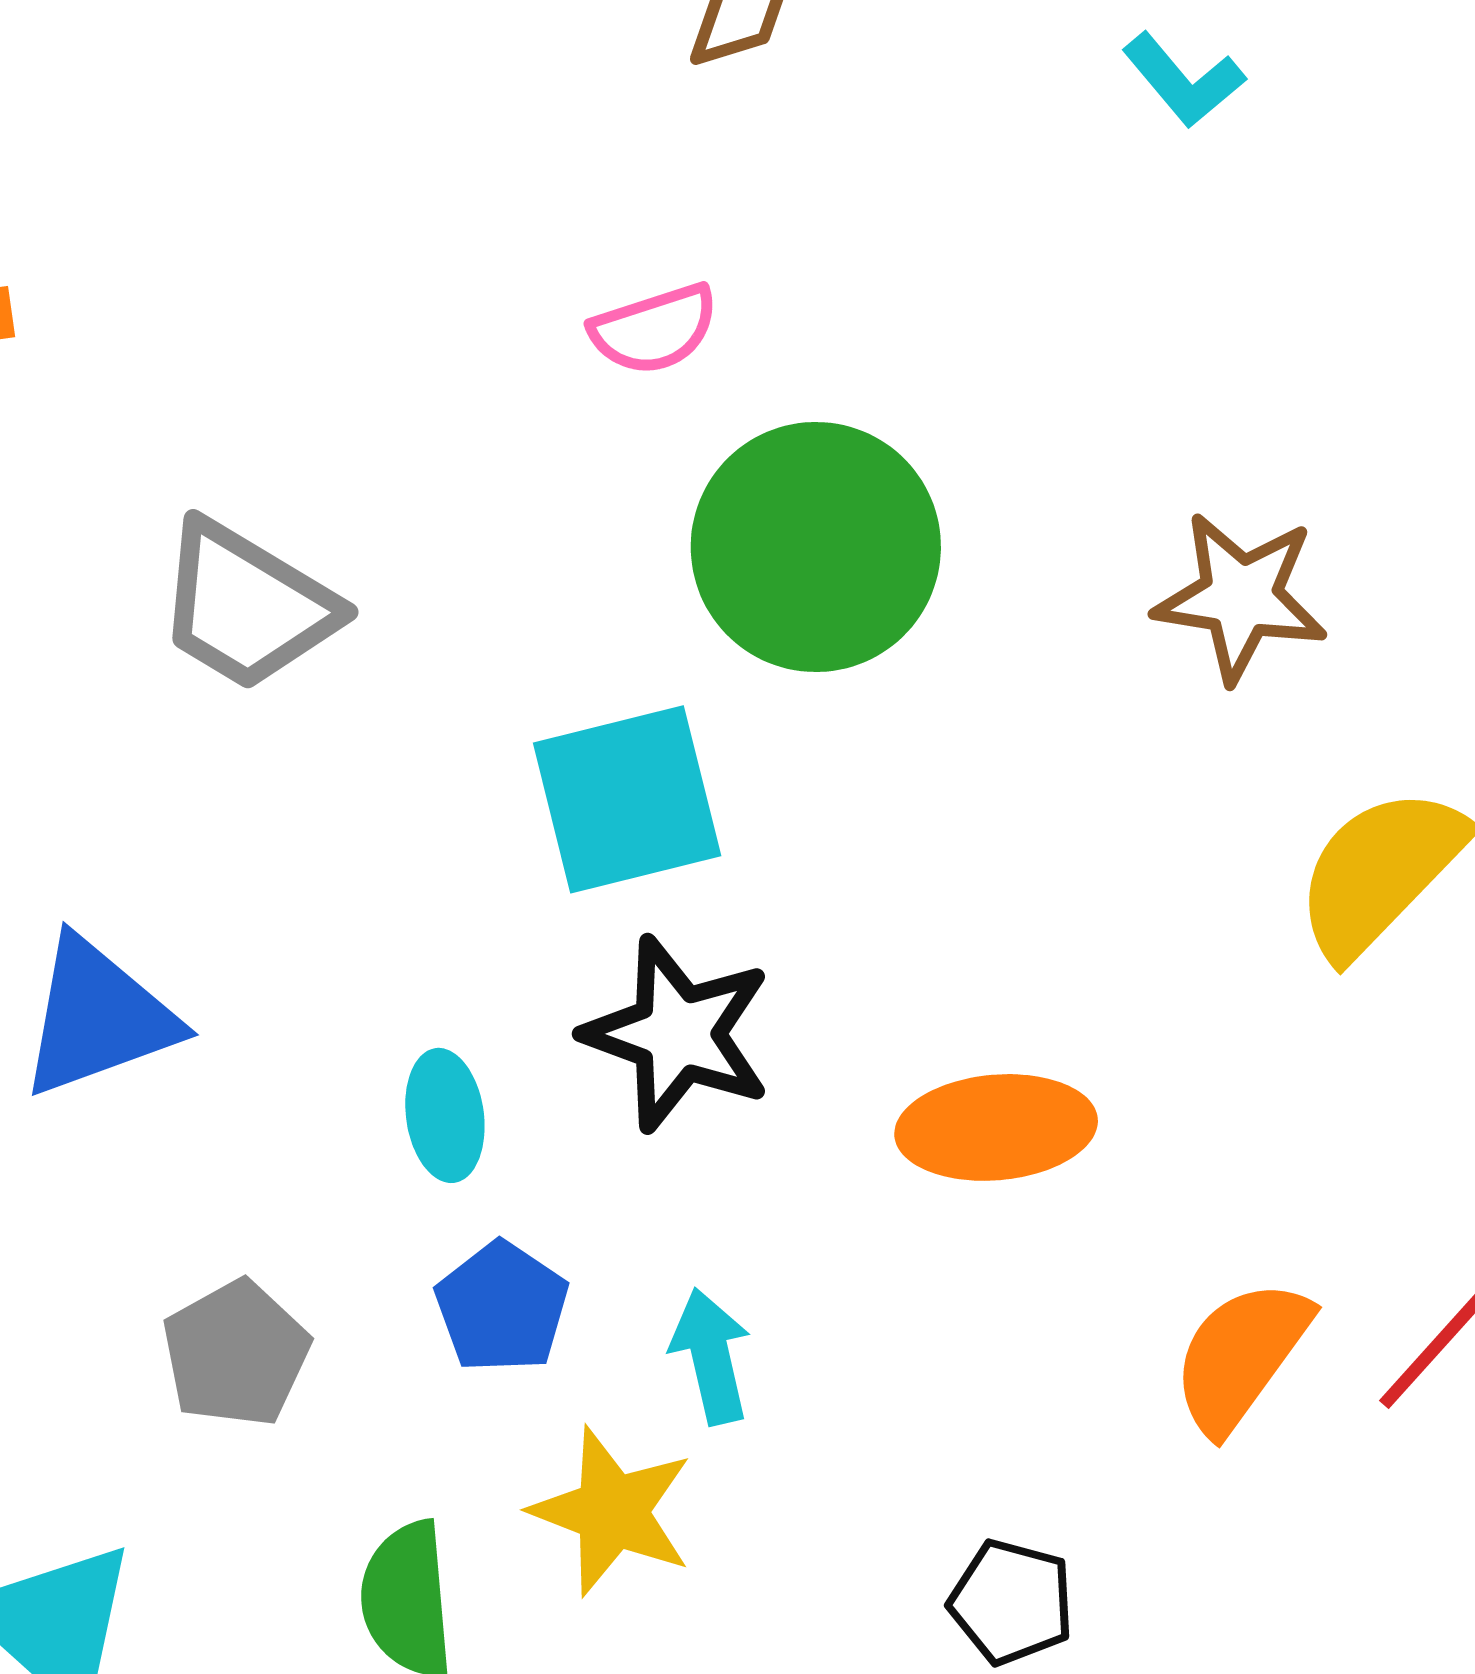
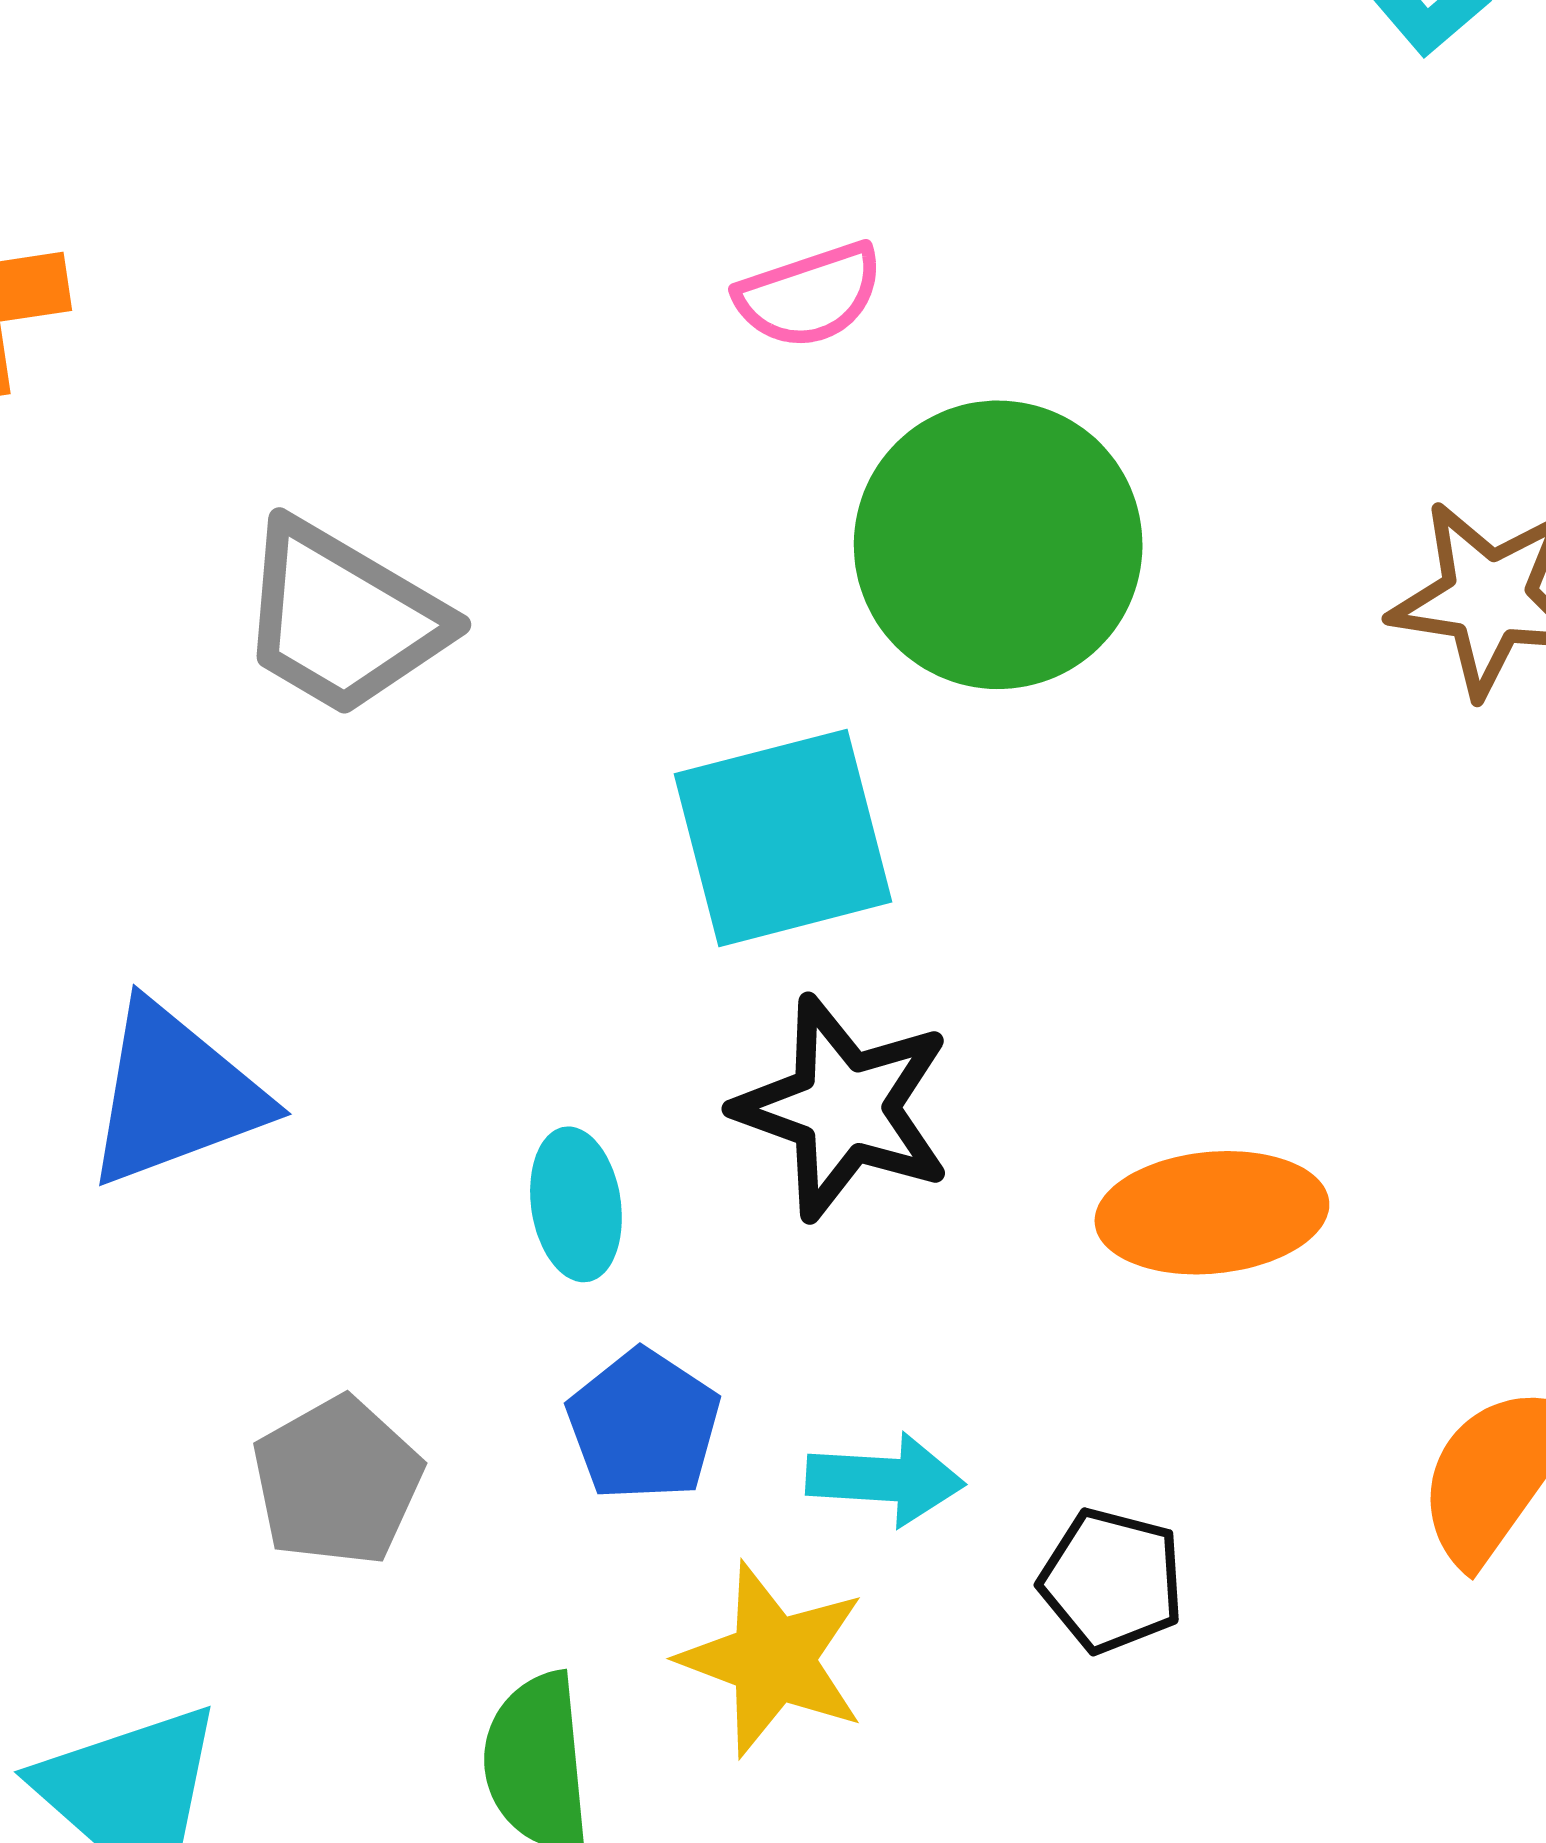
cyan arrow: (711, 1356) -> (885, 1479), turned 107
black pentagon: (1011, 1602) -> (1112, 1580), moved

